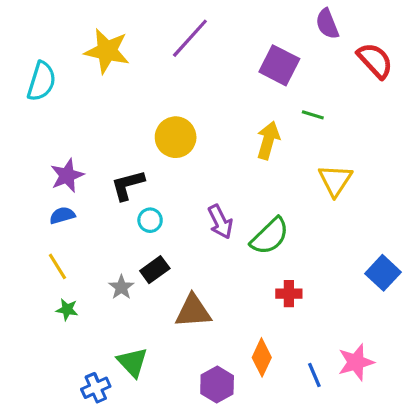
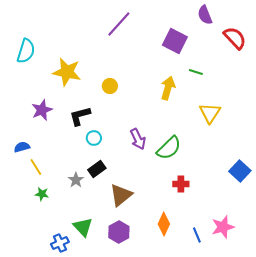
yellow star: (107, 51) -> (67, 72), moved
yellow circle: (176, 137) -> (110, 86), size x0.6
blue semicircle: (62, 215) -> (22, 147), moved
brown triangle: (193, 311) -> (121, 195), turned -35
purple hexagon: (217, 385) -> (119, 232), moved

